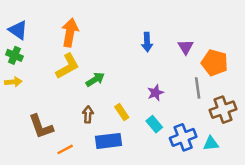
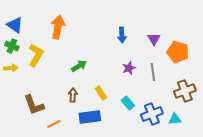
yellow L-shape: (67, 66) -> (36, 55), moved, turned -30
gray line: (198, 88) -> (153, 72), moved
purple star: (155, 93) -> (129, 68), moved

